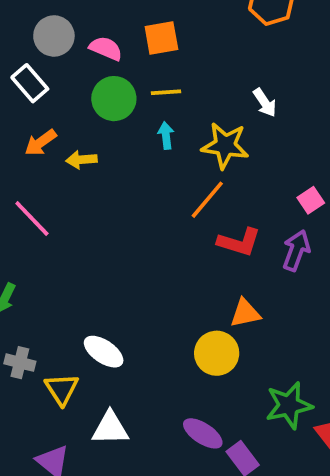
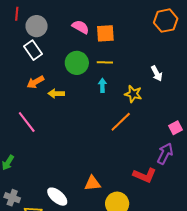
gray circle: (54, 36) -> (37, 26), moved
pink semicircle: (106, 48) -> (80, 27), moved
yellow star: (225, 145) -> (133, 94), size x0.7
red L-shape: (239, 242) -> (145, 175), moved
orange triangle: (245, 313) -> (92, 183), moved

